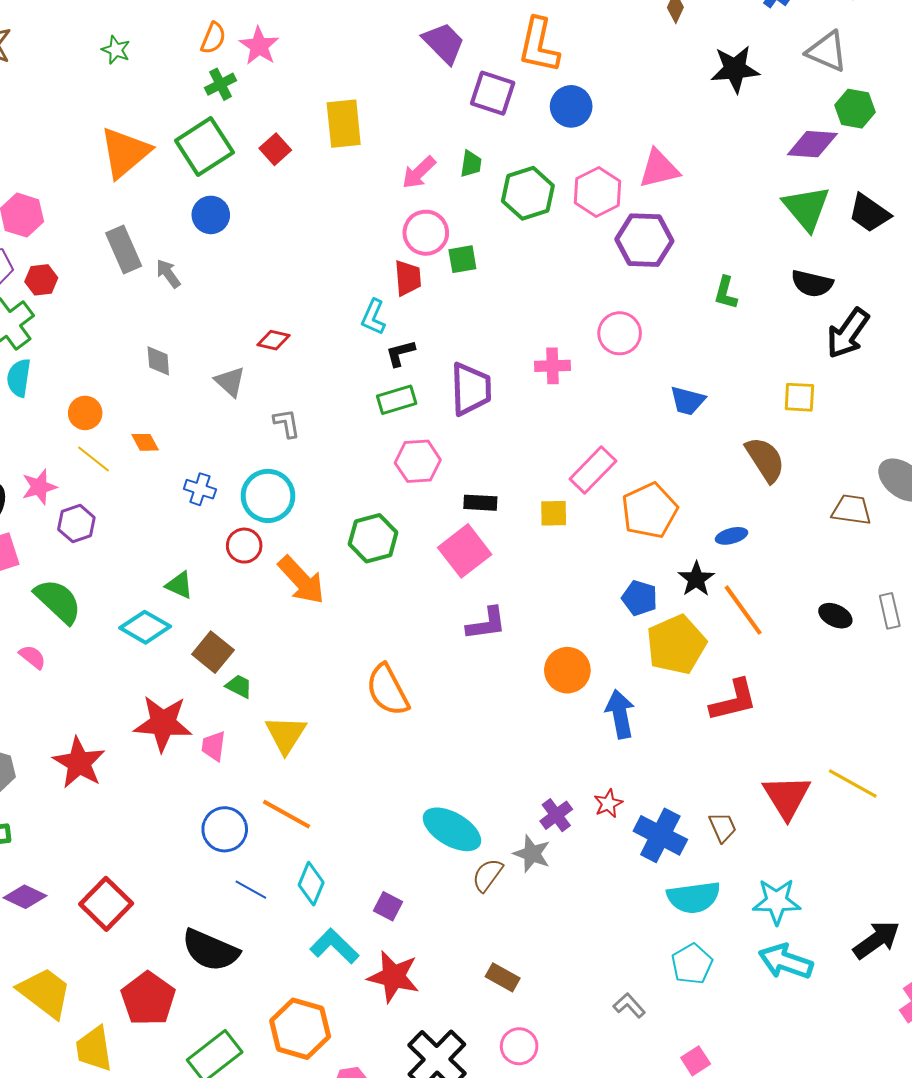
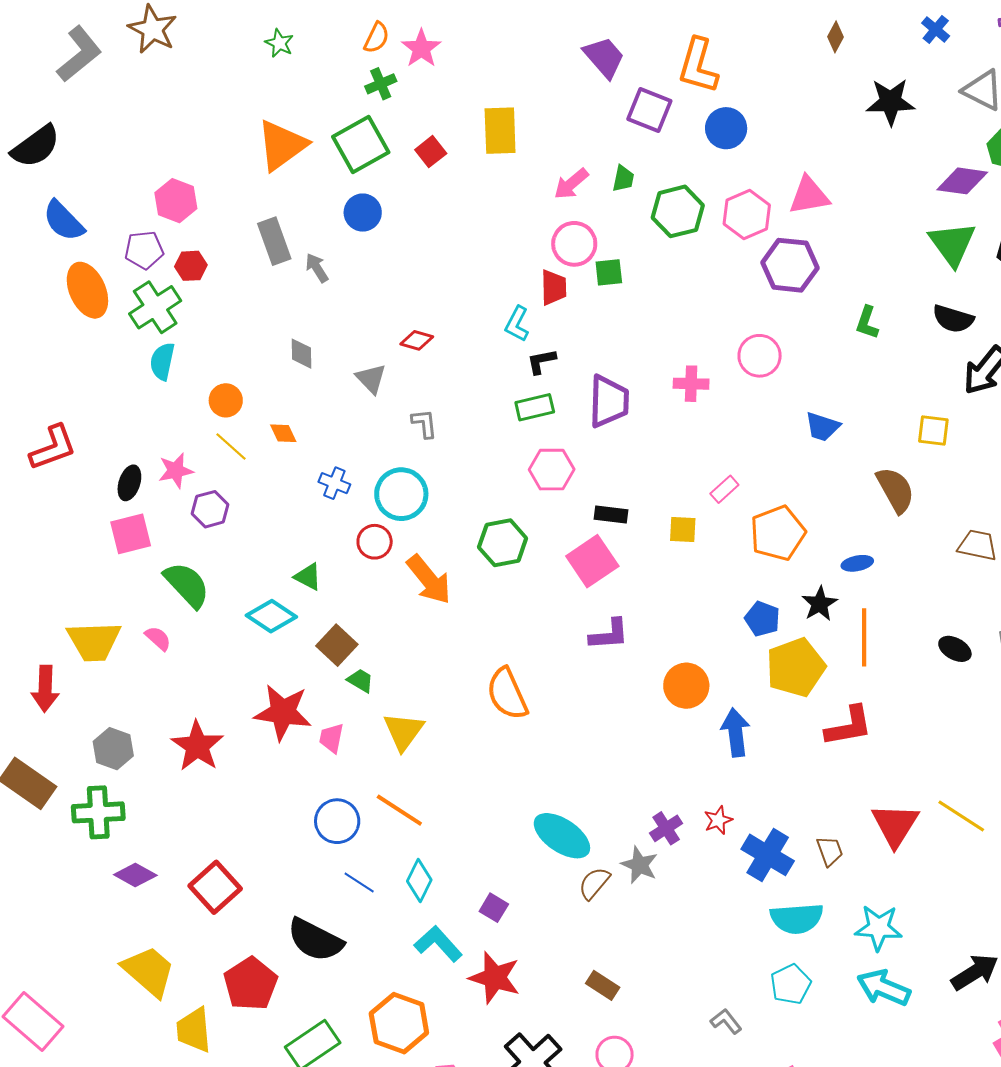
pink rectangle: (593, 470) -> (724, 489), size x0.6
orange line: (743, 610) -> (864, 637), turned 32

